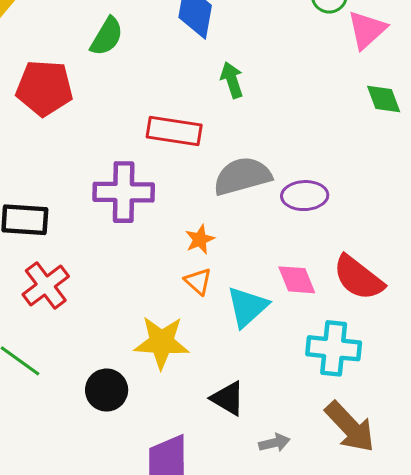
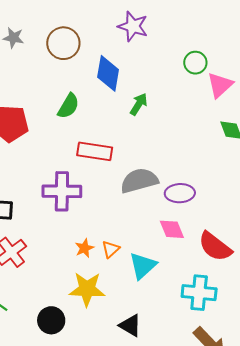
green semicircle: (107, 36) -> (68, 106), moved
green arrow: (232, 80) -> (139, 104), moved, turned 50
orange star: (200, 239) -> (84, 248), moved
pink diamond: (297, 280) -> (172, 229), moved
orange triangle: (198, 281) -> (111, 249), turned 36

